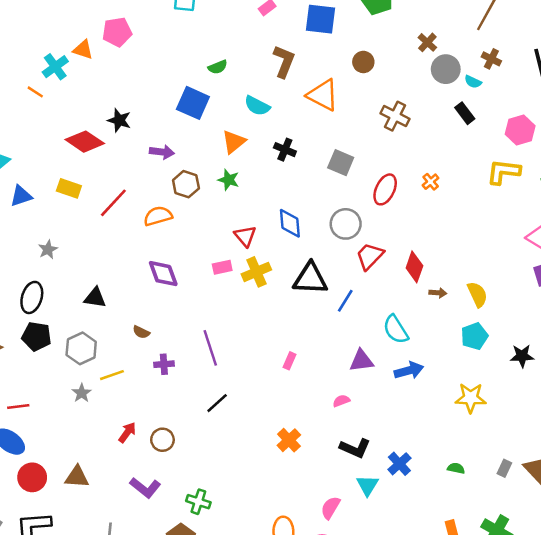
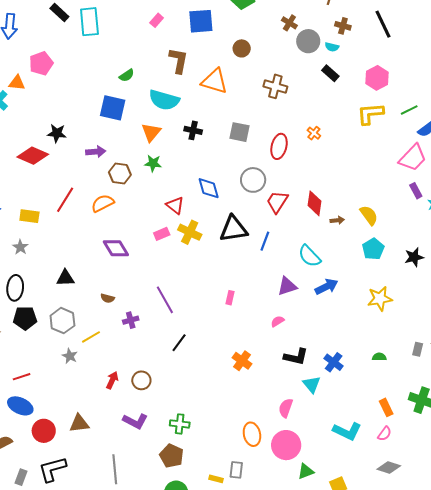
cyan semicircle: (257, 106) -> (164, 100), size x1.4
yellow rectangle: (69, 188) -> (29, 216), moved
yellow cross: (256, 272) -> (190, 232), turned -30

